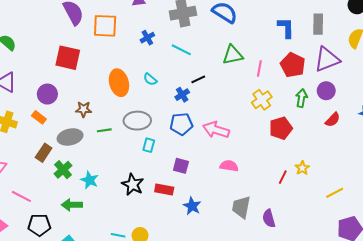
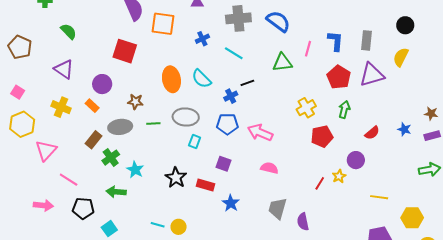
pink line: (259, 68) -> (308, 49), moved
cyan semicircle: (150, 79) -> (202, 79), size x1.5
purple circle: (326, 91) -> (356, 160), moved
yellow line: (335, 193) -> (379, 197), moved, turned 30

